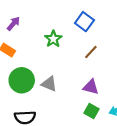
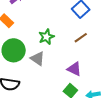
green star: (53, 39) -> (46, 37), moved

